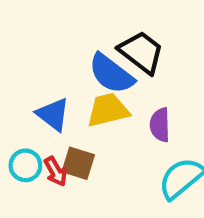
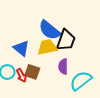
black trapezoid: (141, 52) -> (66, 40), moved, turned 70
purple semicircle: (160, 125) -> (63, 66), moved

